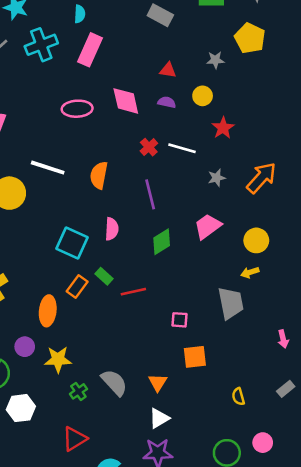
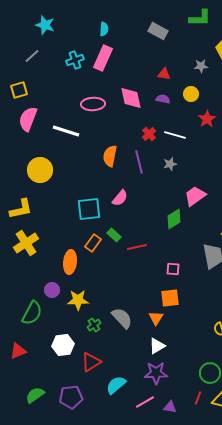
cyan semicircle: (80, 14) -> (104, 29), moved
cyan cross: (41, 45) -> (75, 60), moved, size x0.7
white line: (48, 168) -> (66, 131), moved
gray star: (217, 178) -> (170, 164), moved
purple line: (150, 194) -> (139, 162), moved
pink semicircle: (112, 229) -> (120, 198), turned 36
green diamond: (162, 242) -> (174, 219), moved
cyan square: (72, 243) -> (89, 209), turned -30
orange square: (195, 357) -> (170, 298), moved
white hexagon: (21, 408) -> (63, 345), moved

